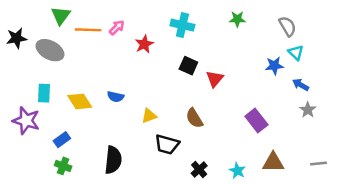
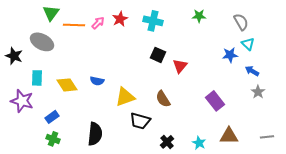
black star: (17, 38) -> (14, 56), moved, turned 30
red star: (144, 44) -> (120, 19), moved
yellow triangle: (149, 116) -> (125, 97), size x1.5

